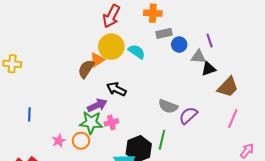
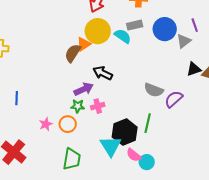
gray rectangle: (164, 33) -> (135, 25), moved
blue circle: (179, 45) -> (165, 29), size x1.5
gray triangle: (198, 57) -> (184, 41), turned -42
black triangle: (209, 69) -> (194, 69), moved
green star: (91, 122) -> (78, 106), size x0.6

